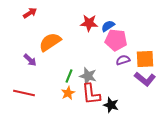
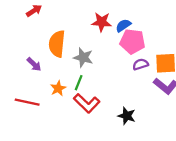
orange semicircle: (50, 42) -> (57, 44), turned -50
gray star: (88, 76) -> (83, 57), moved
orange star: (68, 93) -> (58, 88), moved
red L-shape: (91, 94) -> (87, 103), moved, turned -40

